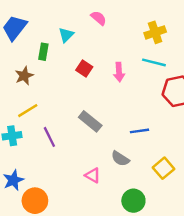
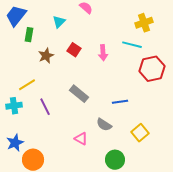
yellow cross: (155, 32) -> (144, 23), moved
green rectangle: (43, 52) -> (29, 35), moved
brown star: (24, 76) -> (46, 56), moved

